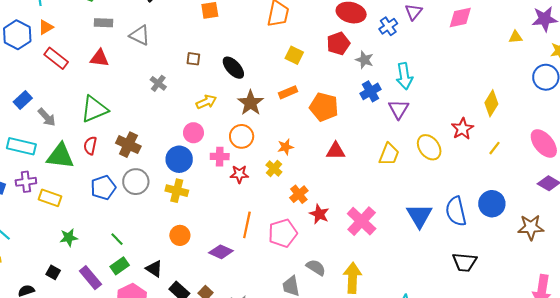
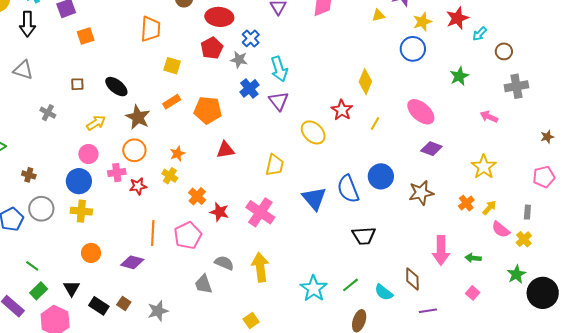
blue cross: (388, 26) -> (251, 38), moved
brown cross: (128, 145) -> (29, 175), size x0.6
yellow trapezoid: (389, 154) -> (275, 165), moved
black triangle: (154, 269) -> (72, 288), turned 36

